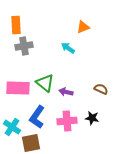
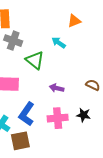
gray cross: (24, 46) -> (13, 41), turned 30
green triangle: (45, 83) -> (35, 60), moved

